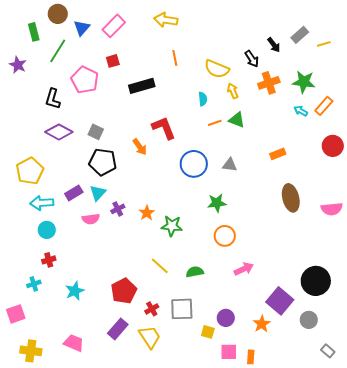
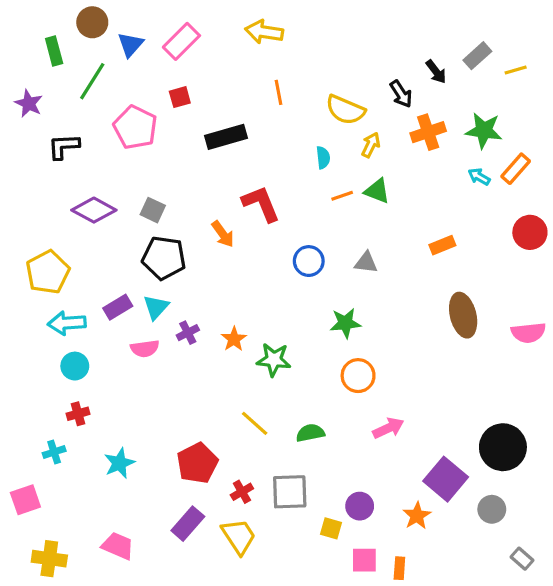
yellow arrow: (233, 91) -> (371, 145), turned 49
black L-shape: (53, 99) -> (64, 146), moved, turned 70
blue circle: (194, 164) -> (309, 261), size x0.7

